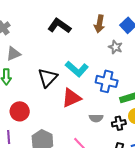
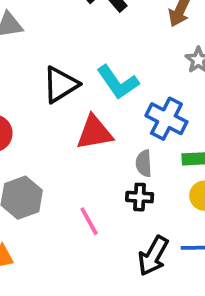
gray semicircle: (96, 118) -> (144, 163), moved, turned 72
black cross: (119, 123) -> (140, 197), moved

